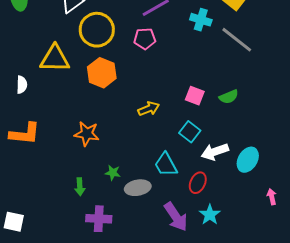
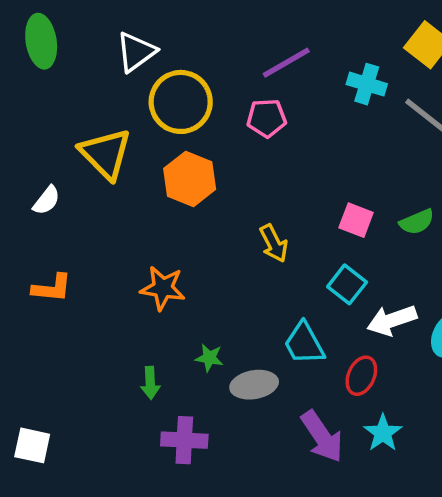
yellow triangle: (55, 59) -> (106, 154), turned 44
white semicircle: (22, 85) -> (47, 200), turned 36
yellow arrow: (149, 109) -> (274, 243), turned 85
orange L-shape: (25, 134) -> (52, 288), size x0.7

